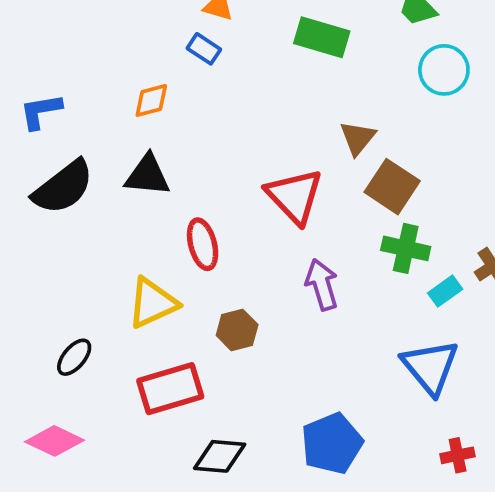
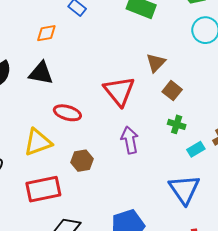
brown square: (392, 187) -> (172, 91), size x0.7
red ellipse: (203, 244) -> (67, 113), turned -64
green cross: (406, 248) -> (177, 124), size x0.7

